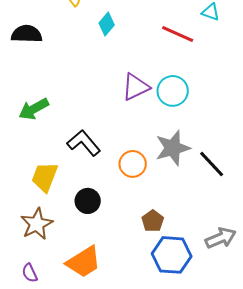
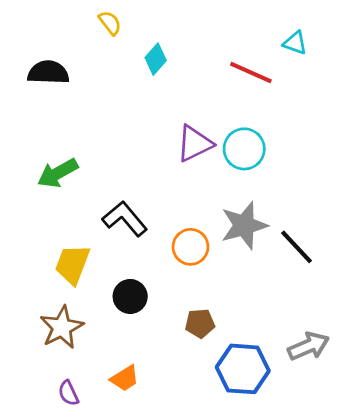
brown pentagon: (153, 221) -> (200, 323), moved, turned 30
orange trapezoid: (84, 262) -> (125, 378), size x0.6
purple semicircle: (30, 273) -> (68, 393), moved

